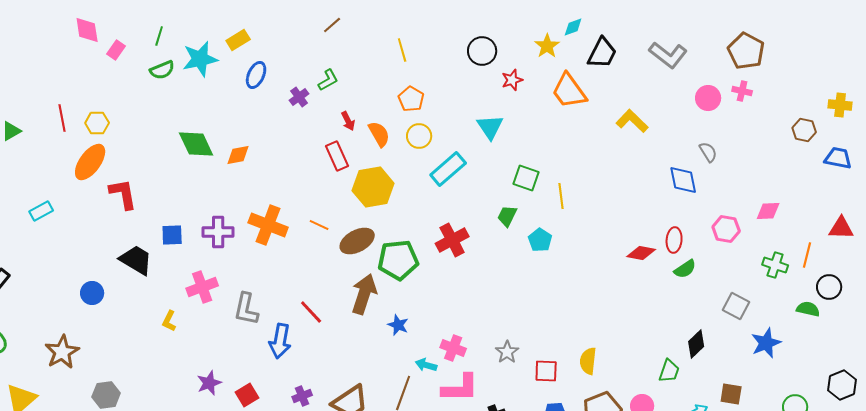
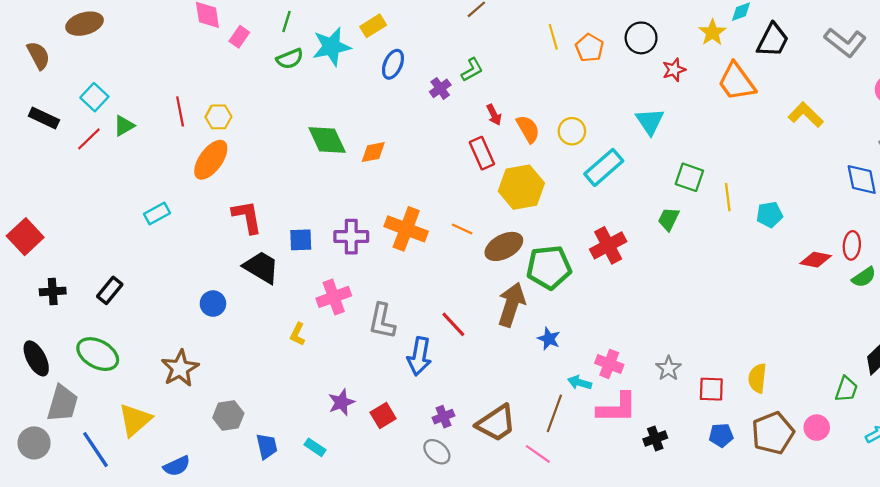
orange pentagon: (411, 99) -> (589, 48), moved
red L-shape: (123, 194) -> (247, 217), moved
cyan pentagon: (540, 240) -> (769, 215), moved, turned 30

